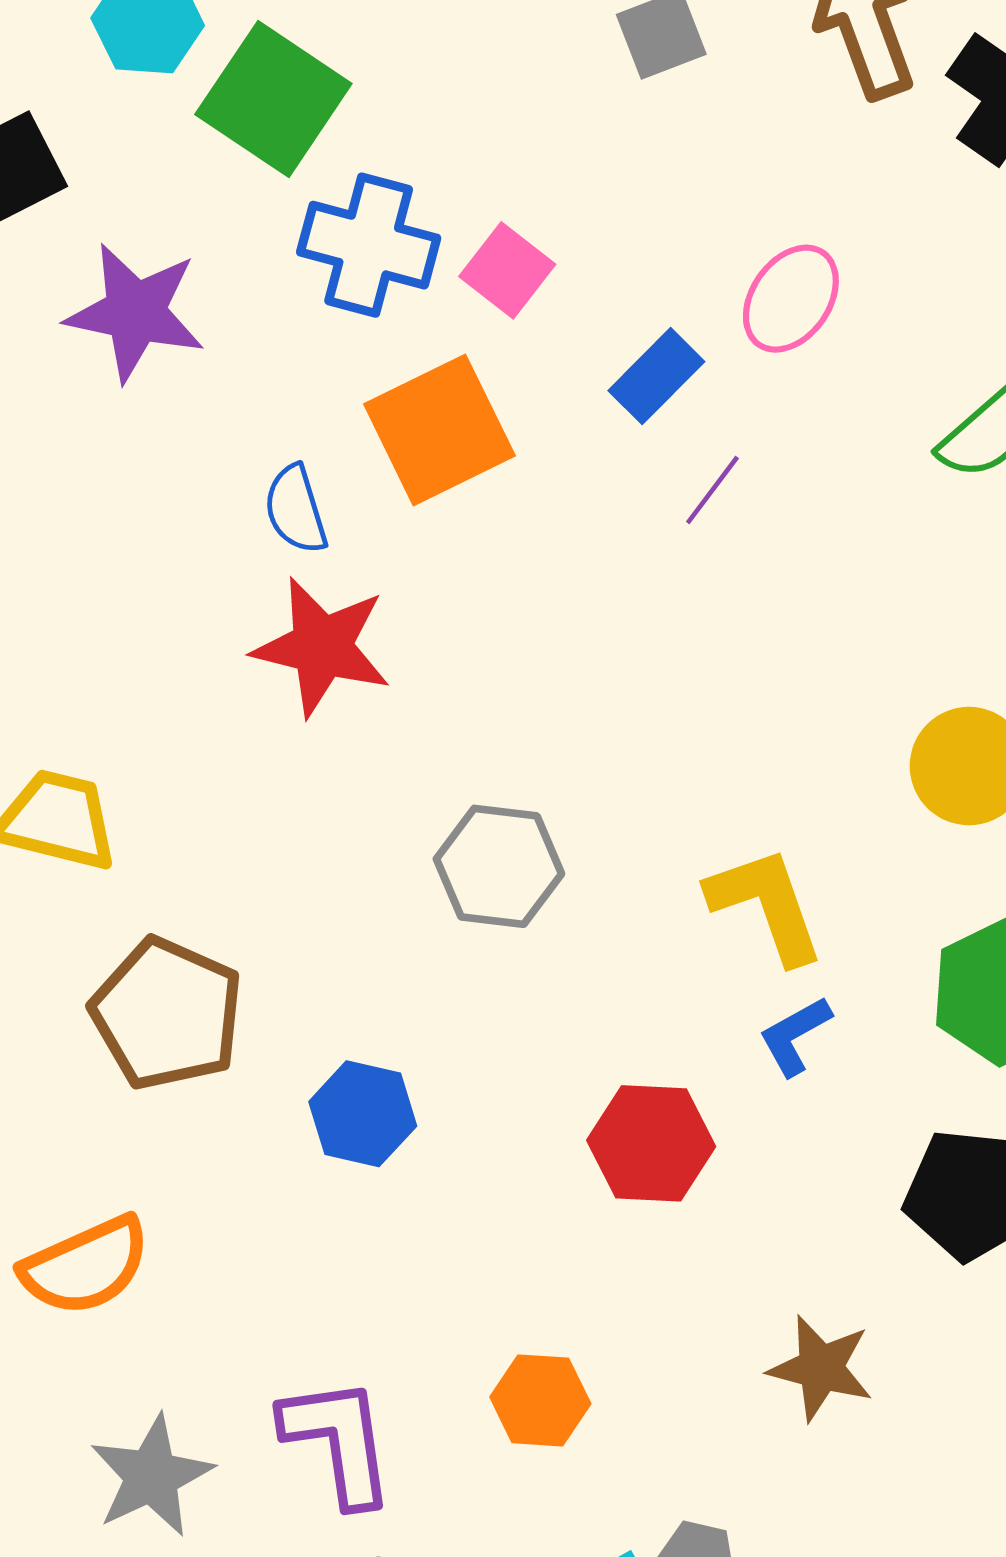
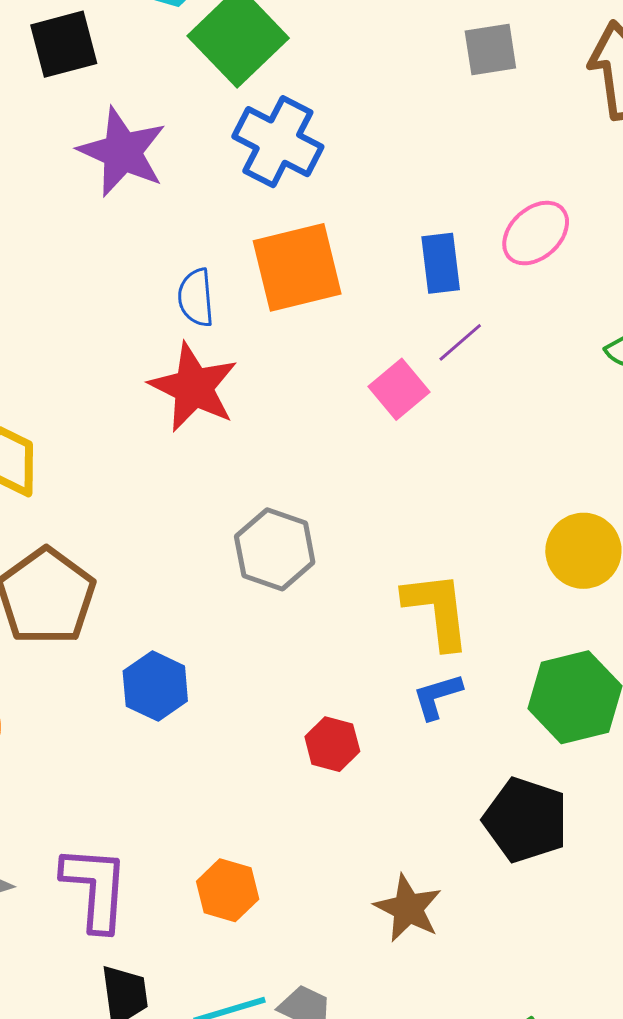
pink square: (507, 270) -> (399, 389), moved
blue rectangle: (656, 376) -> (441, 263), turned -64
red hexagon: (651, 1143) -> (332, 744), size x0.7

